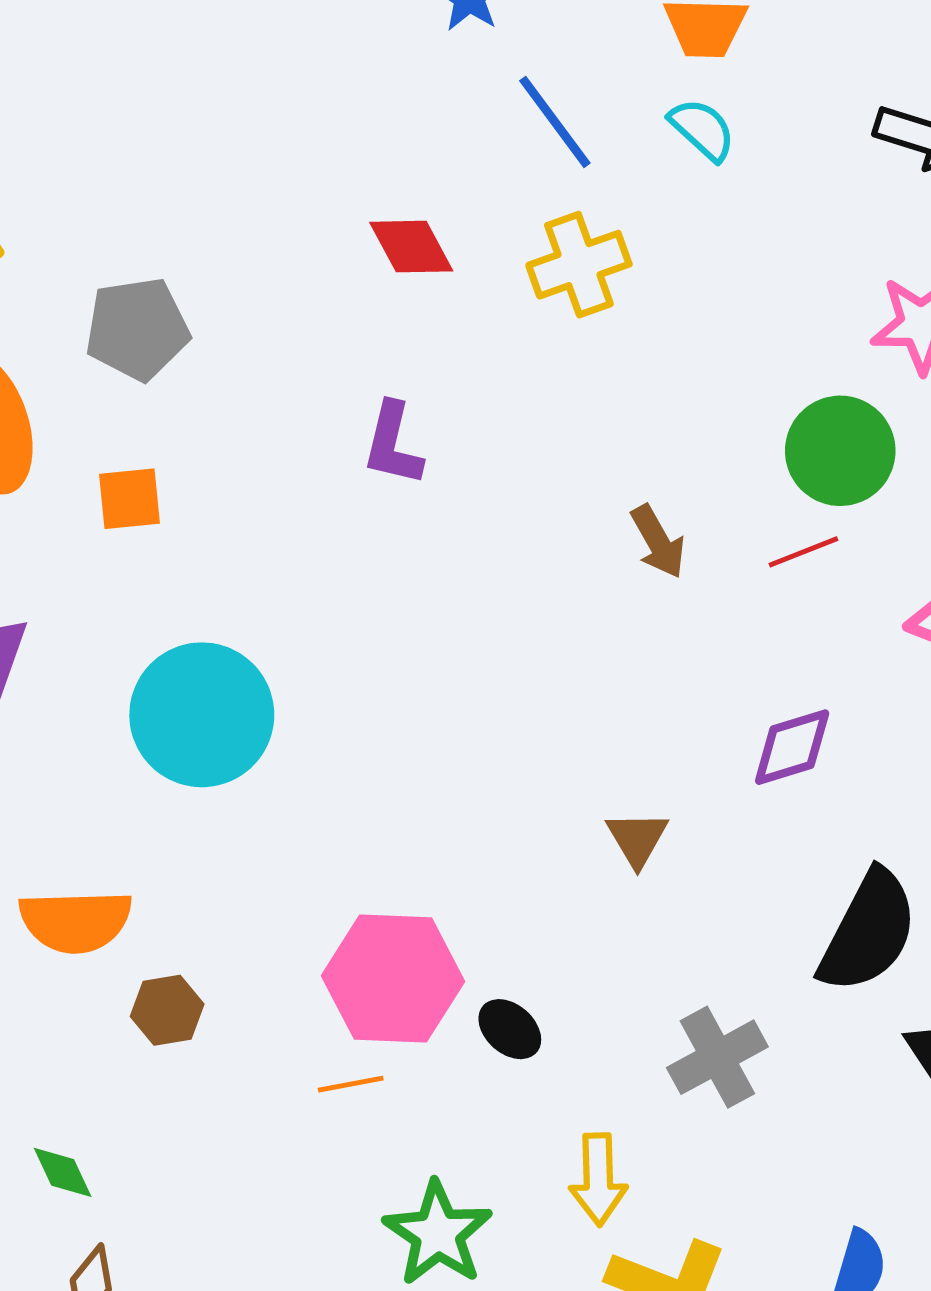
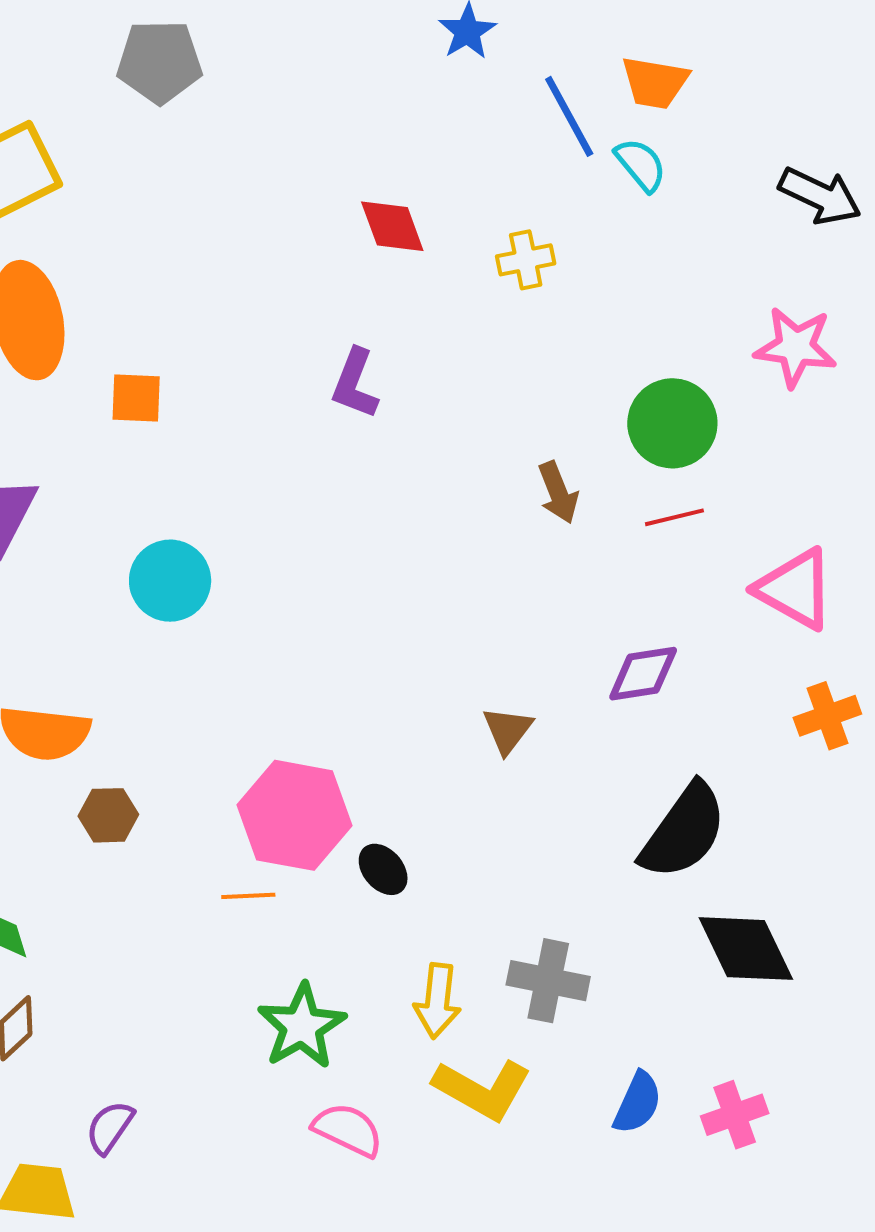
blue line: (555, 122) -> (569, 116), moved
yellow cross: (579, 265) -> (526, 260), size x0.7
gray pentagon: (137, 329) -> (160, 62), moved
green circle: (840, 451) -> (672, 423), moved
cyan circle: (202, 715) -> (170, 581), size x0.7
gray cross: (717, 1057) -> (548, 981), moved, turned 32

